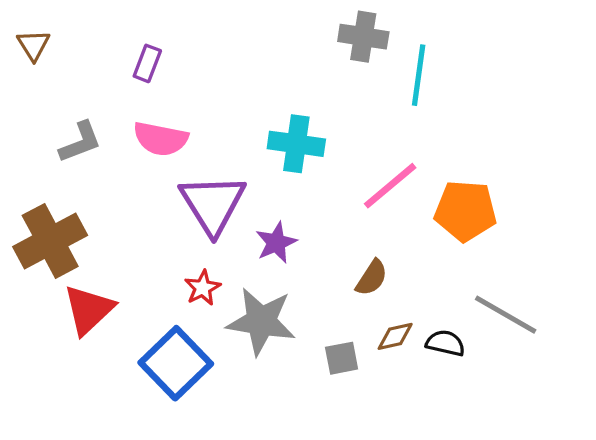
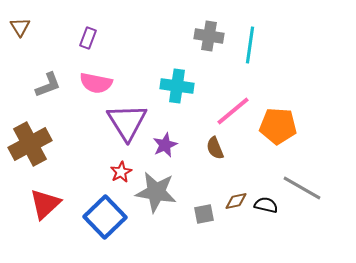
gray cross: (363, 37) -> (209, 36), moved
brown semicircle: (372, 278) -> (215, 148), moved, turned 125
red triangle: (89, 310) -> (45, 204), moved

